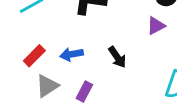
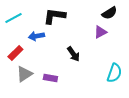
blue arrow: (71, 54) -> (36, 36), moved
purple rectangle: (84, 92) -> (50, 78), turned 72

